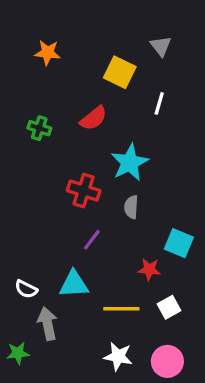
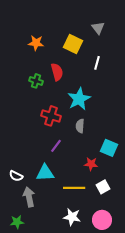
orange star: (47, 53) -> (36, 43), moved
red semicircle: (93, 118) -> (57, 72), turned -66
green cross: (39, 128) -> (36, 81), moved
green star: (18, 353) -> (17, 222), moved

